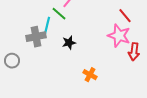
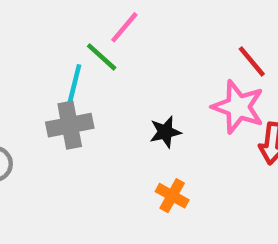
gray cross: (36, 37) -> (70, 125), moved
black star: (69, 43) -> (165, 132), moved

